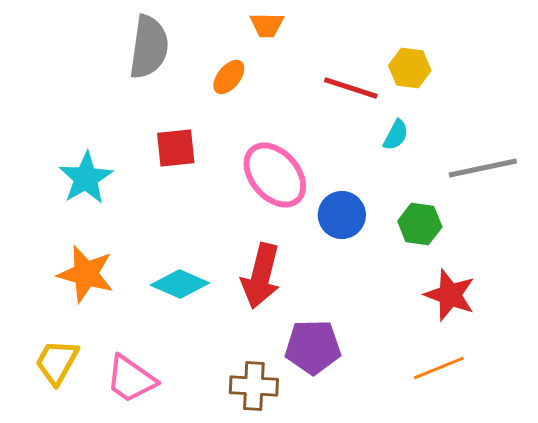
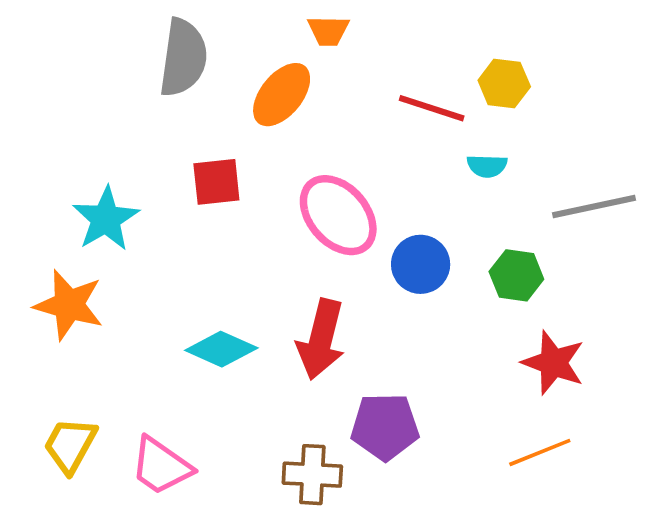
orange ellipse: (229, 77) -> (282, 95), size x1.5
cyan semicircle: (396, 135) -> (487, 166), turned 64
orange star: (86, 274) -> (69, 305), moved

